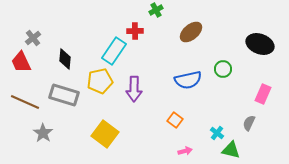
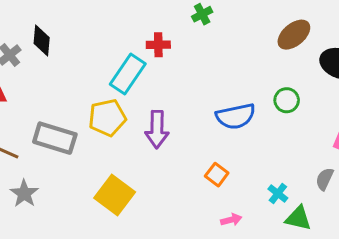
green cross: (156, 10) -> (202, 14), moved
brown ellipse: (191, 32) -> (294, 35), moved
black diamond: (65, 59) -> (42, 40), moved

